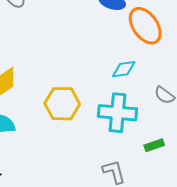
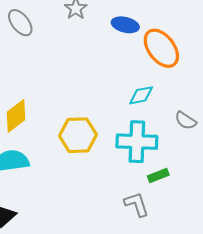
green rectangle: (154, 145) -> (158, 175), moved

